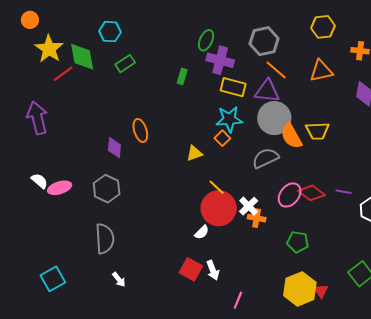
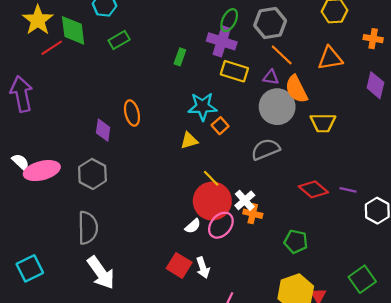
green ellipse: (206, 40) -> (229, 20), moved
purple triangle: (267, 91) -> (271, 77), size x0.6
cyan star: (229, 119) -> (203, 106), moved
orange semicircle: (291, 136) -> (296, 89), moved
pink ellipse: (60, 188) -> (42, 171), size x1.4
pink ellipse: (290, 195) -> (221, 225), moved
white arrow: (119, 280) -> (101, 273), size x2.0

